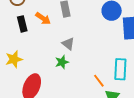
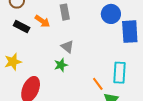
black rectangle: (22, 24) -> (22, 27), turned -49

